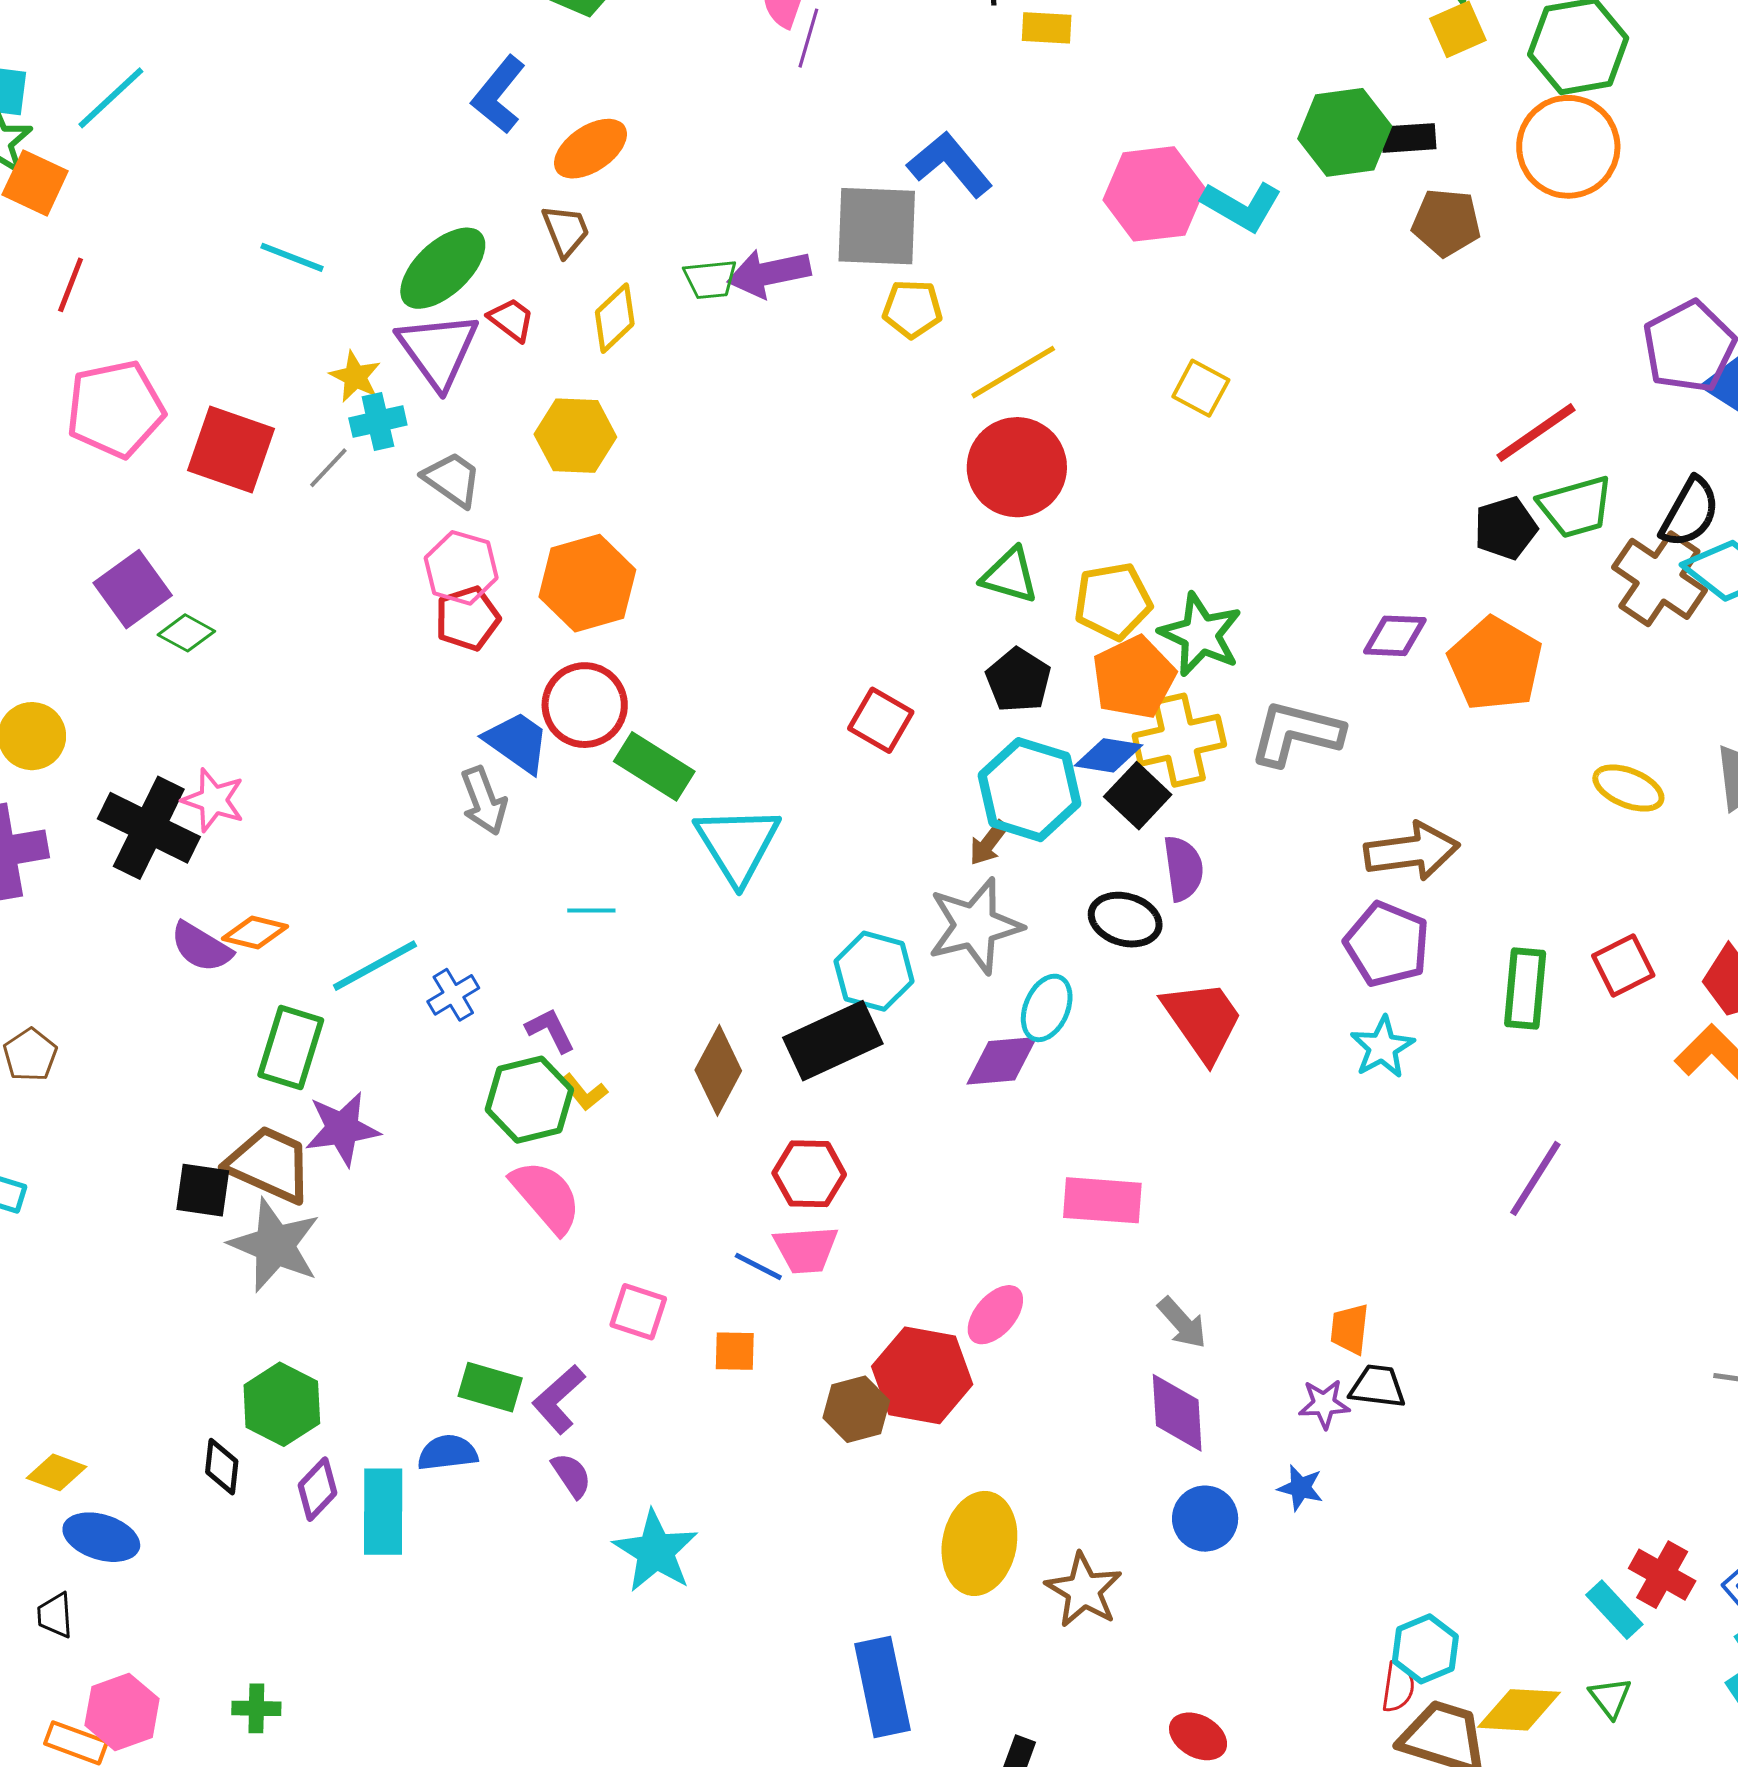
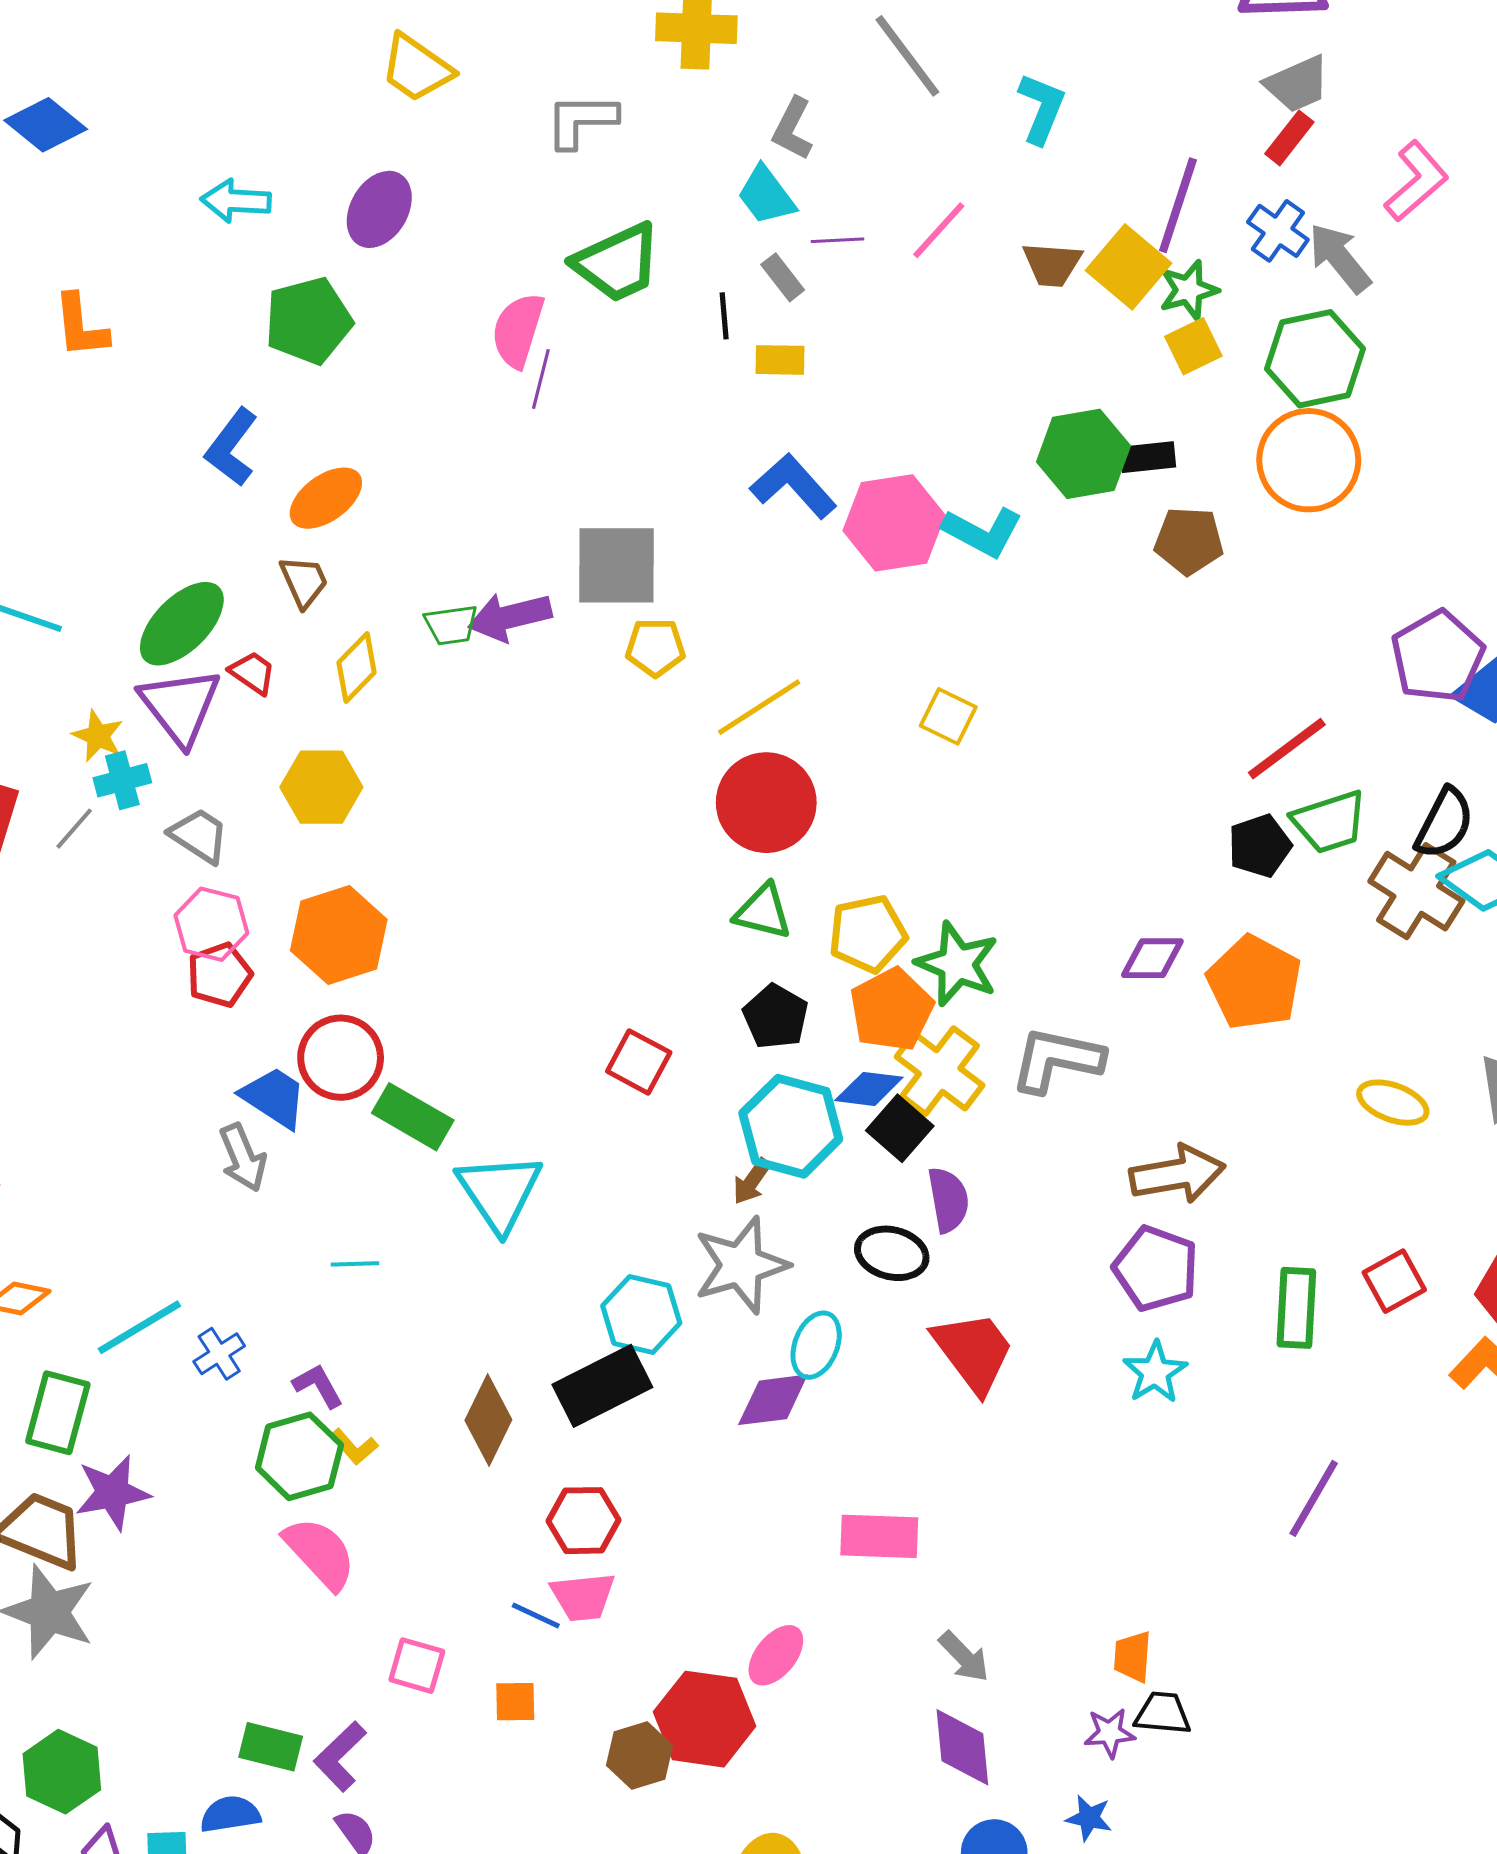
blue L-shape: (950, 164) -> (793, 486), moved
yellow cross: (1179, 740) -> (940, 1071), turned -38

